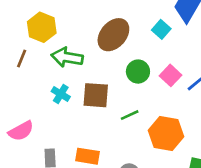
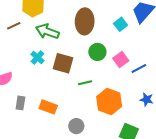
brown ellipse: (113, 35) -> (85, 21), turned -50
brown line: (22, 58) -> (14, 26), turned 32

